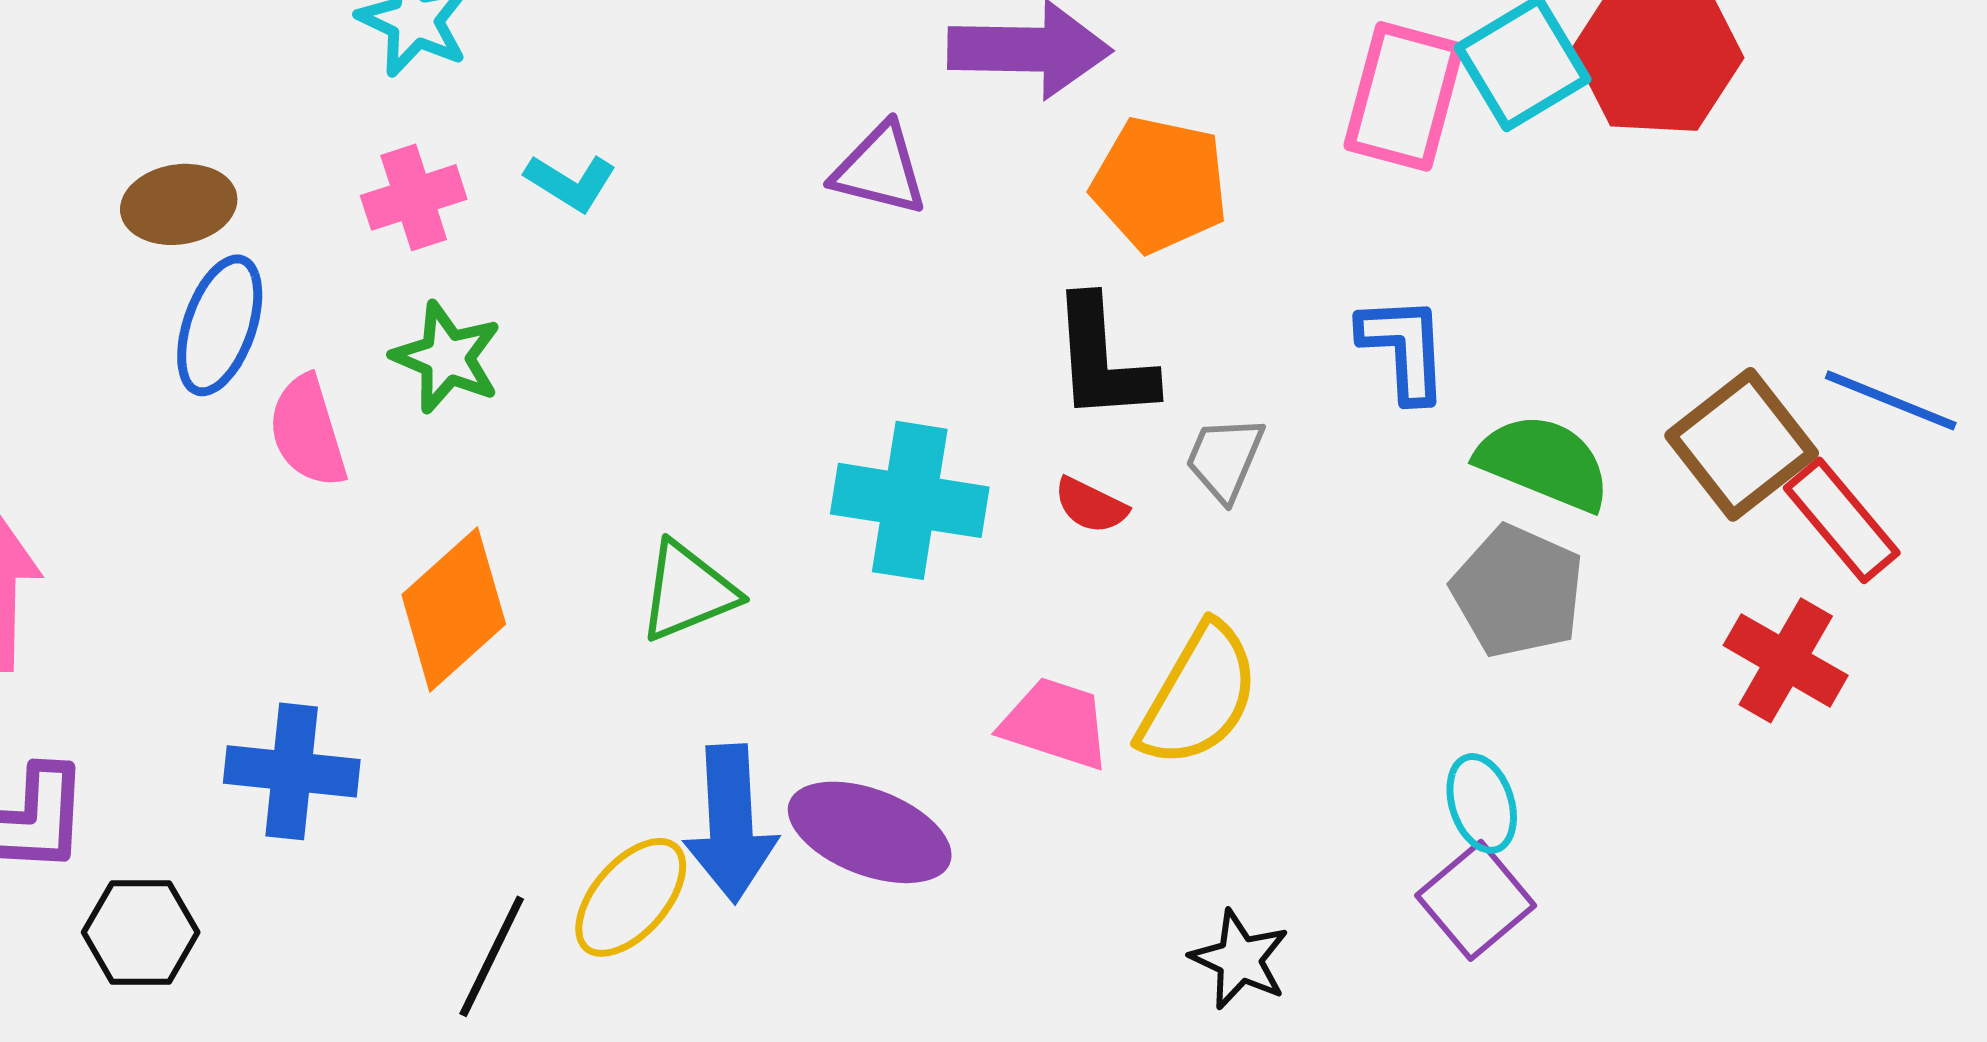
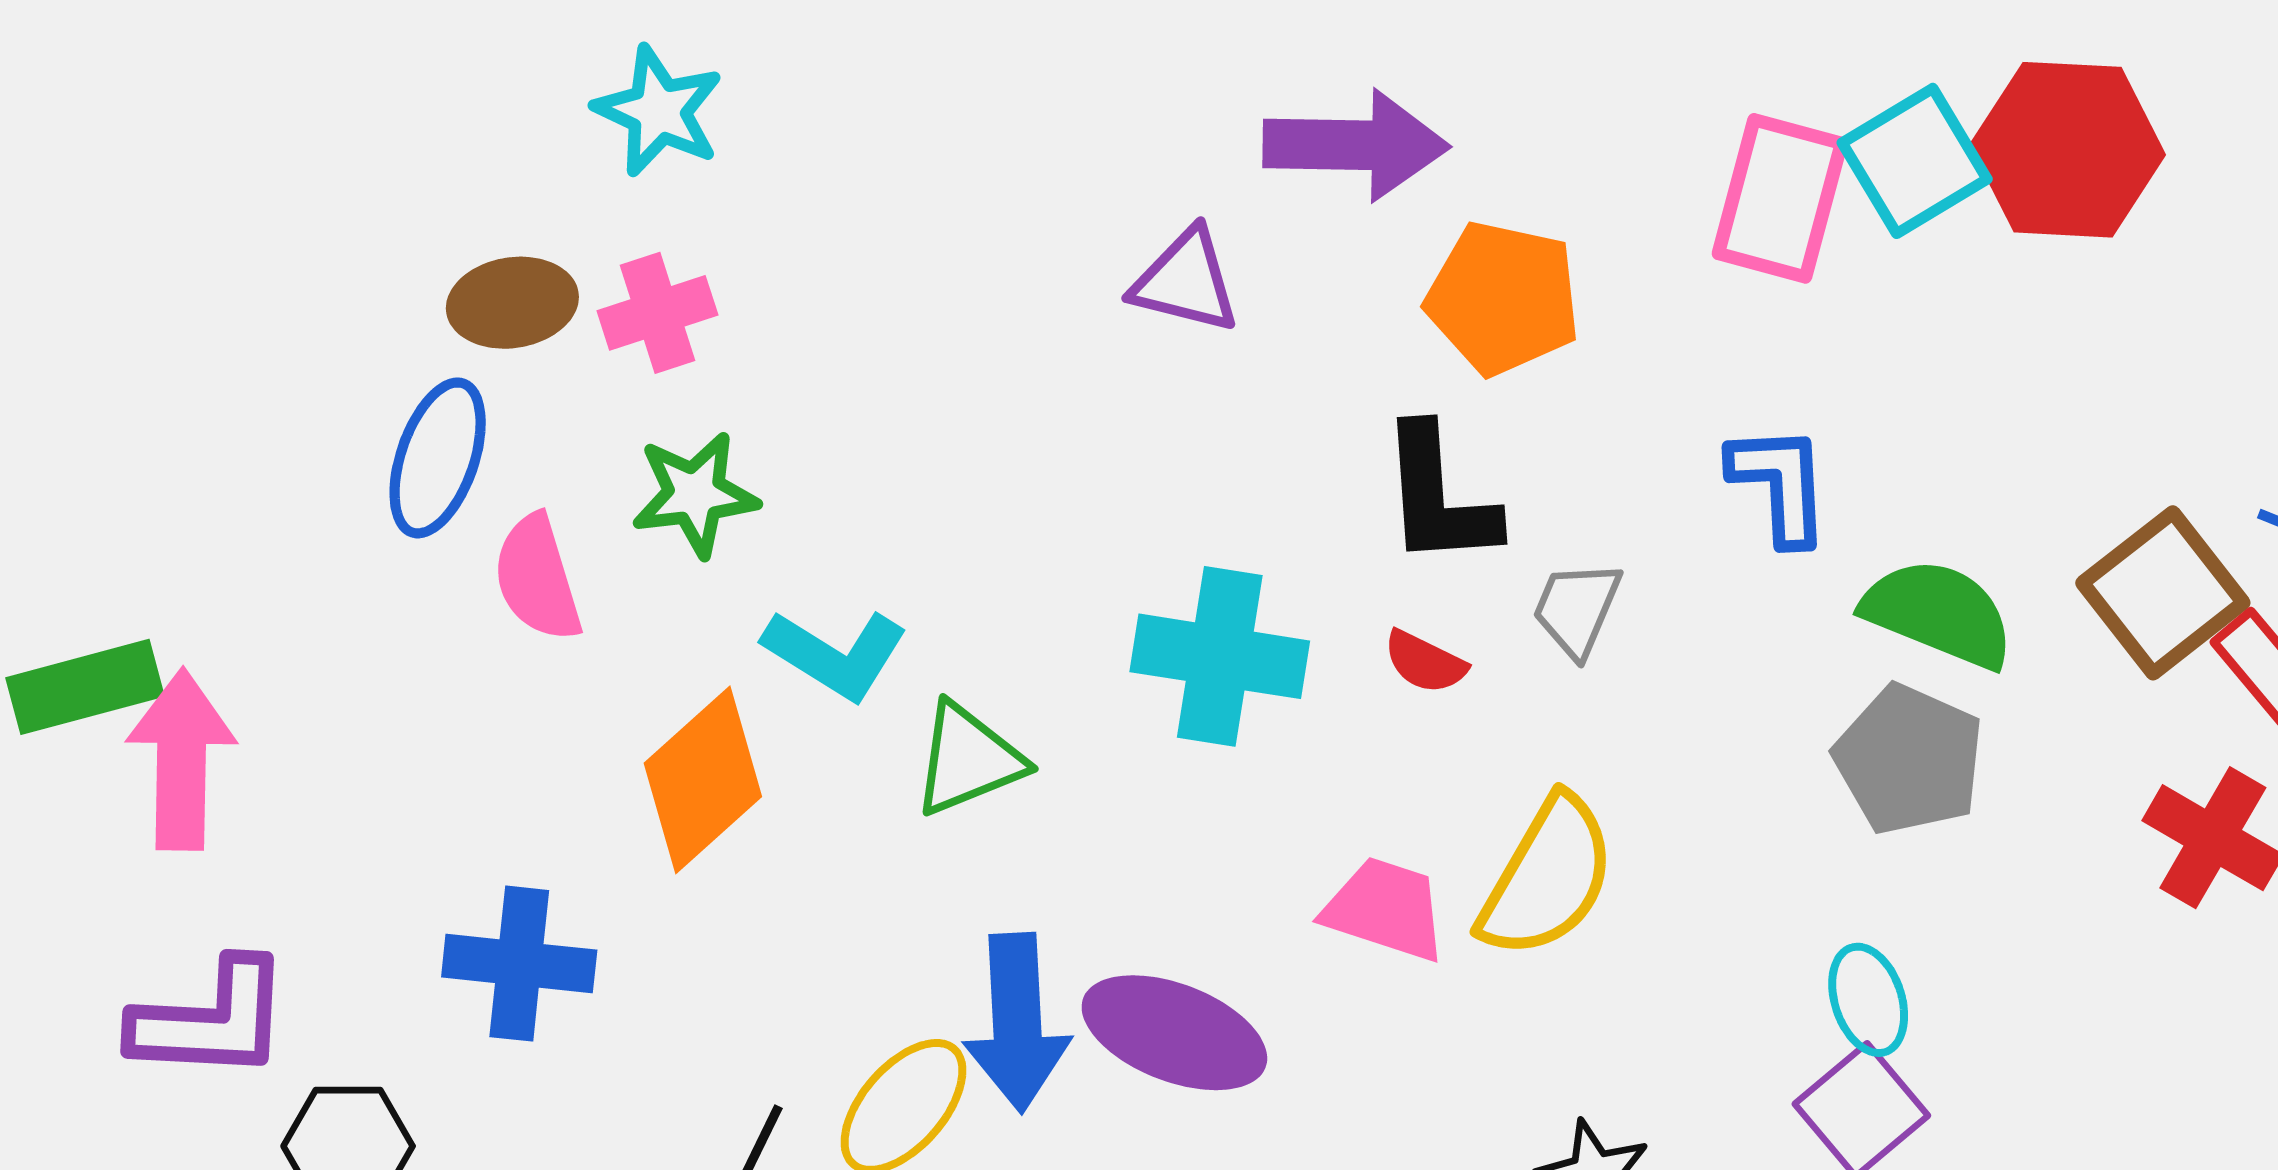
cyan L-shape: (571, 182) -> (835, 654), moved, size x1.4
brown ellipse: (179, 204) -> (512, 303), moved
green star: (447, 357) -> (695, 494), turned -30

